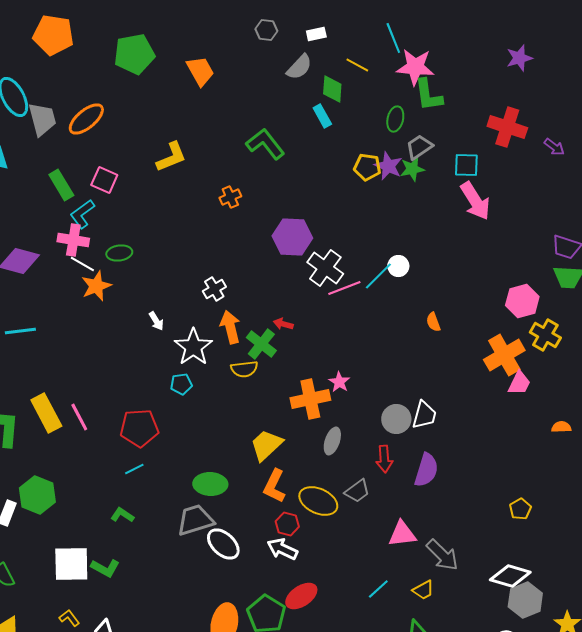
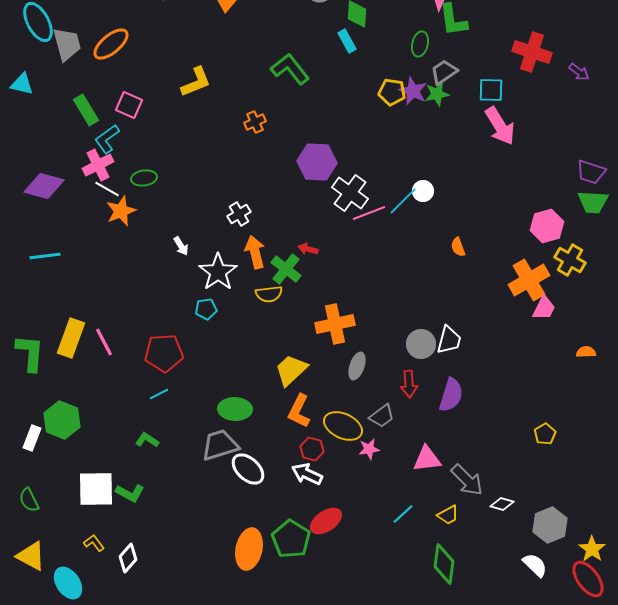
pink cross: (73, 240) -> (98, 165), turned -36
pink star: (339, 382) -> (369, 449), moved, turned 30
yellow rectangle: (46, 413) -> (71, 338), turned 48
white diamond: (510, 576) -> (502, 504), moved, size x0.6

